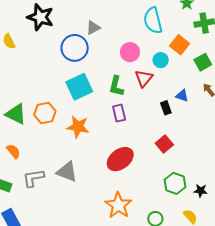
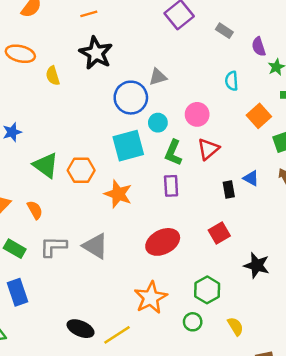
cyan semicircle: (153, 21) -> (232, 81), size x0.6
cyan circle: (161, 60) -> (158, 123), moved
green hexagon: (175, 183) -> (207, 290), moved
black star: (201, 191) -> (257, 265), moved, size x1.5

